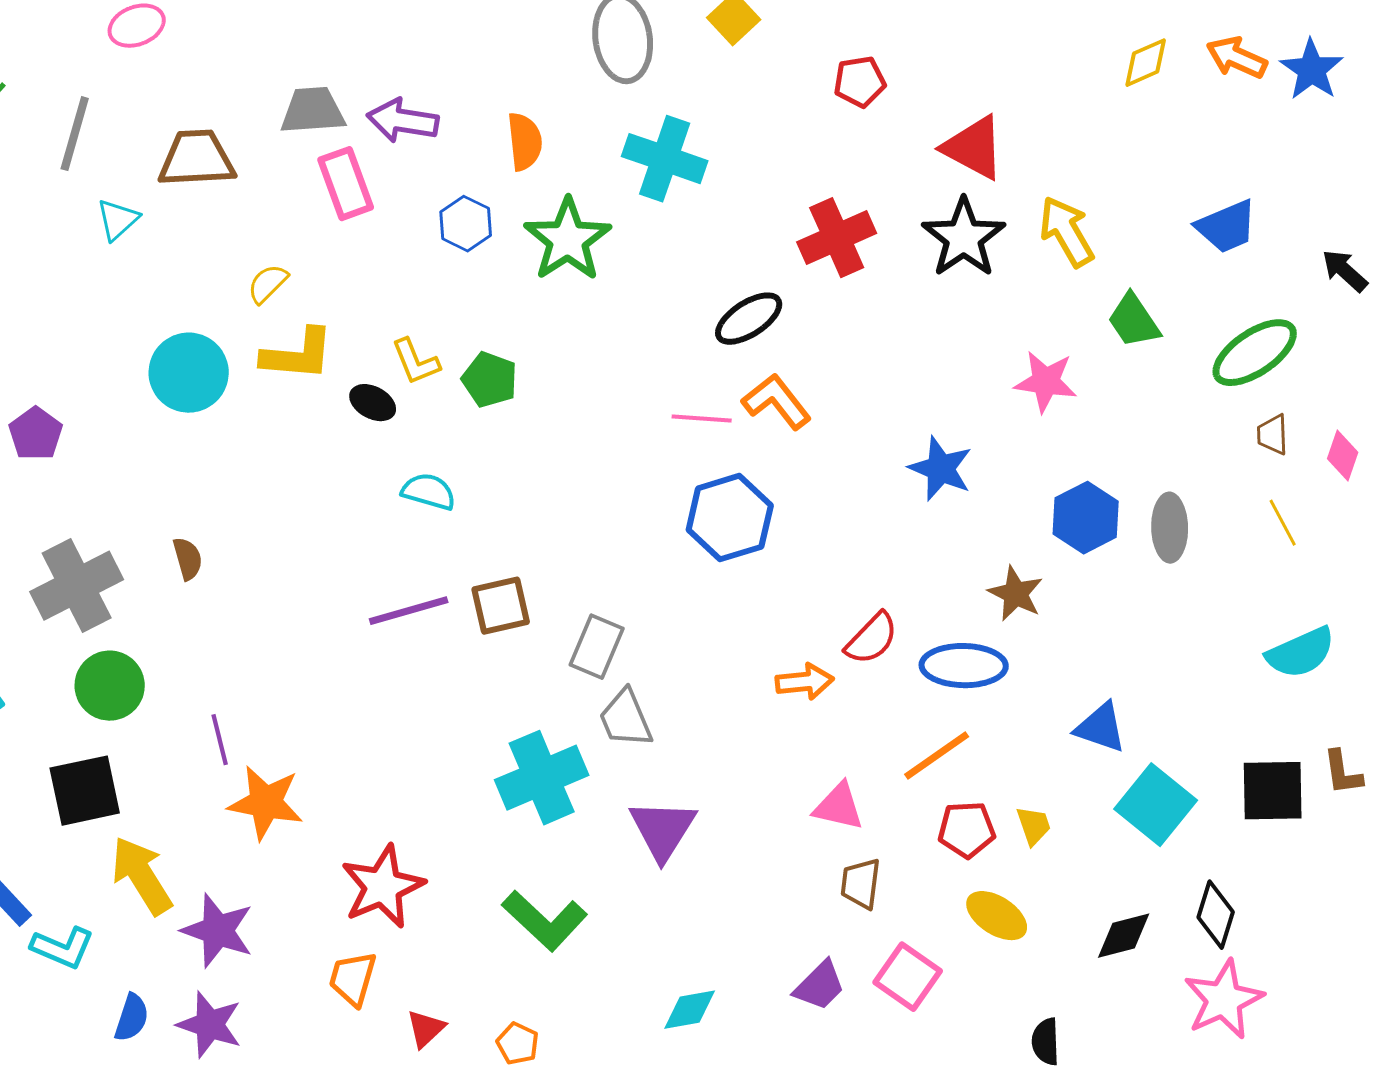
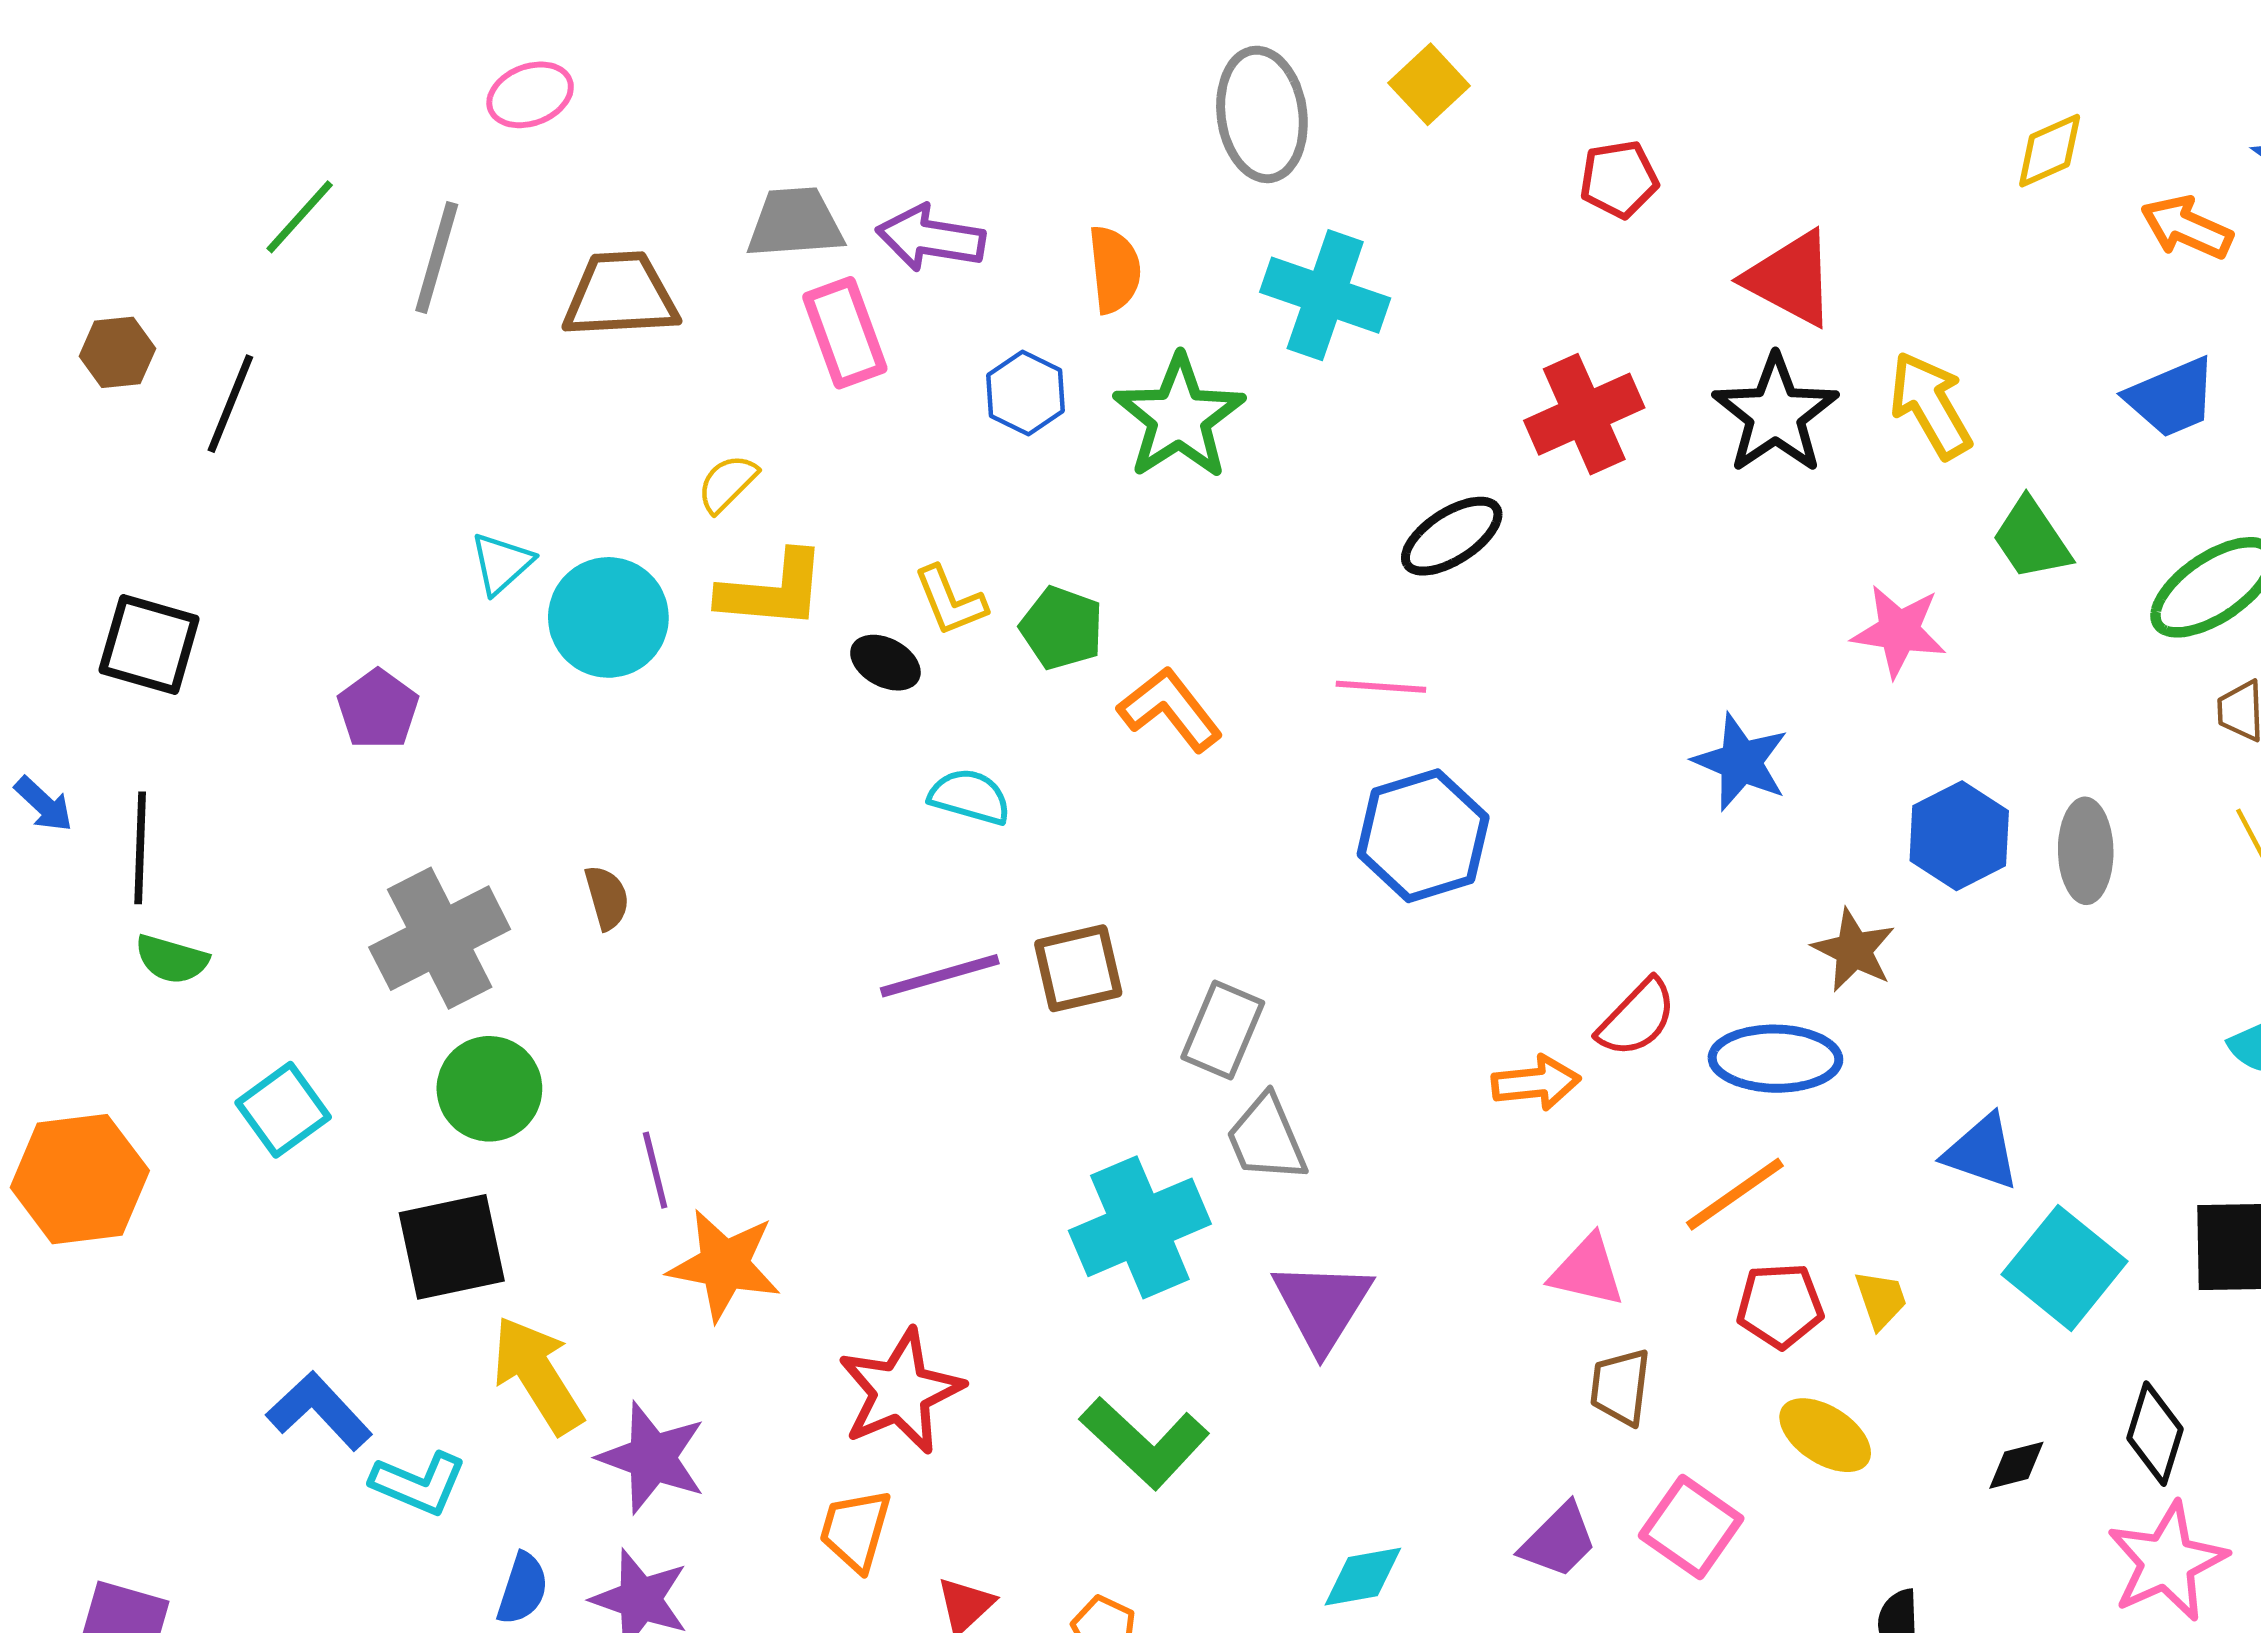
orange arrow: (1237, 58) -> (2187, 227), moved
cyan triangle: (118, 220) -> (501, 563), moved
orange L-shape: (777, 402) -> (1170, 709), moved
black diamond: (1124, 936) -> (2016, 1465), size x0.7

